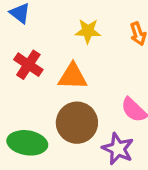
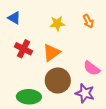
orange triangle: (73, 77) -> (52, 53), turned -30

